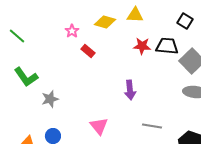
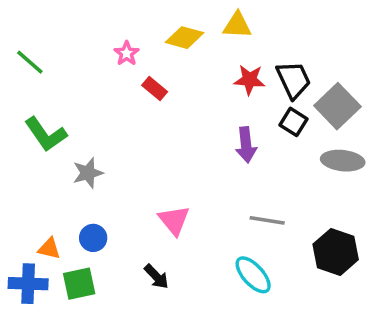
black square: (185, 21) -> (293, 122), moved
black trapezoid: (167, 46) -> (293, 80), turned 60
purple arrow: (130, 90) -> (246, 145), moved

